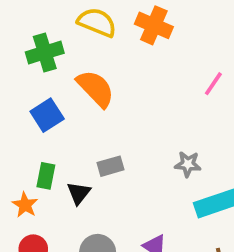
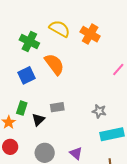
green cross: (45, 53) -> (29, 41), turned 36

